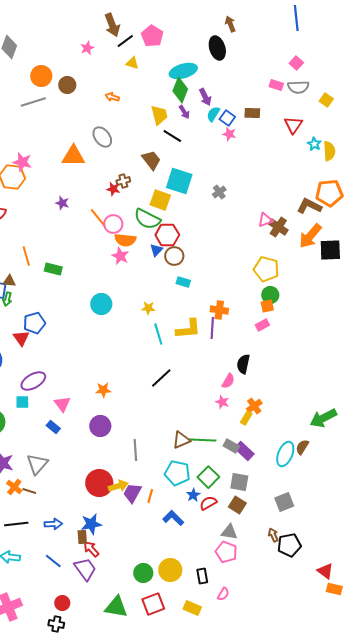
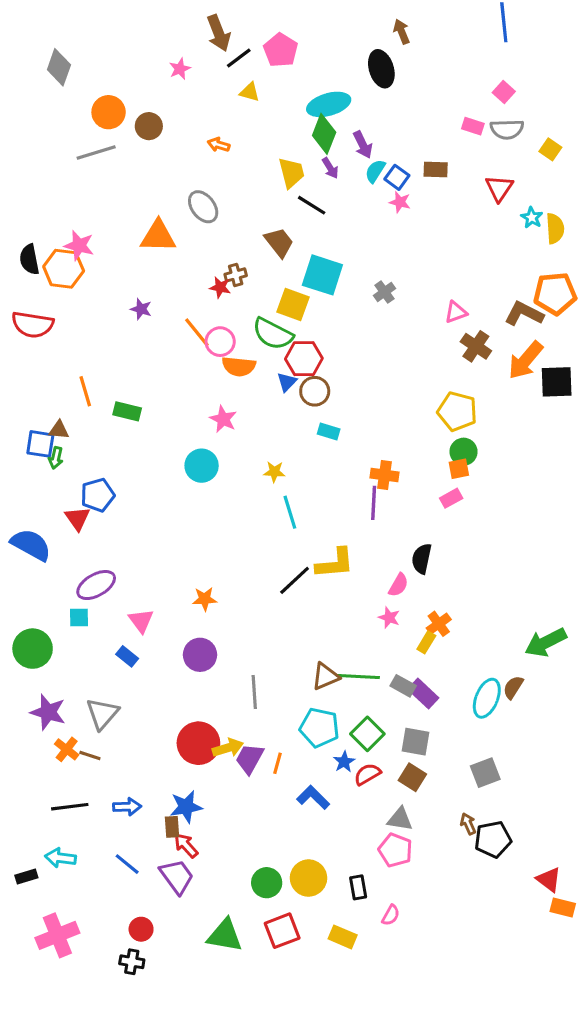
pink triangle: (265, 220) -> (456, 312), moved
pink star: (120, 256) -> (223, 419), moved
yellow L-shape: (188, 329) -> (335, 563), moved

